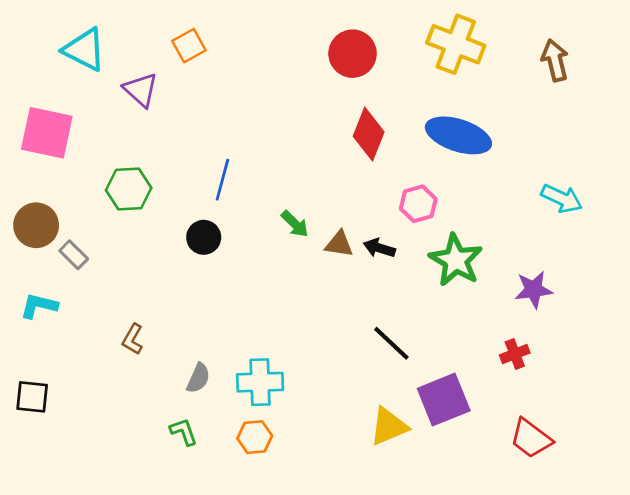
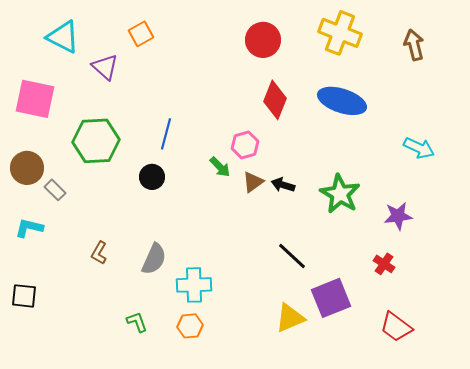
green hexagon: (129, 189) -> (96, 141), size x1.4
pink hexagon: (418, 204) -> (245, 145), moved
brown triangle: (339, 244) -> (253, 182), turned -45
red cross: (515, 354) -> (384, 264), turned -35
gray semicircle: (198, 378) -> (154, 259), moved, size x1.4

